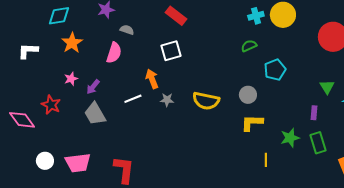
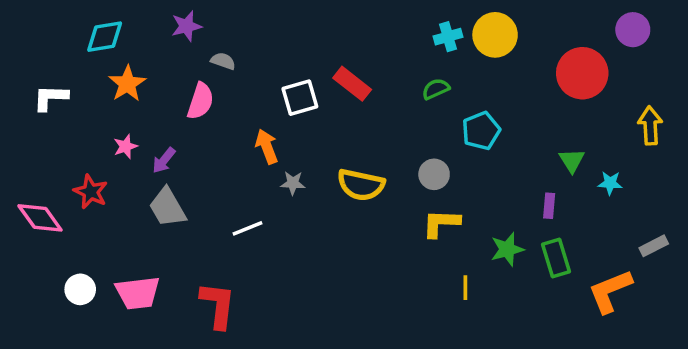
red rectangle: (176, 16) -> (352, 84), moved
white line: (133, 99) -> (248, 228), moved

